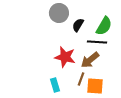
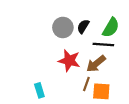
gray circle: (59, 13) -> (63, 27), moved
cyan rectangle: (55, 85) -> (39, 90), moved

